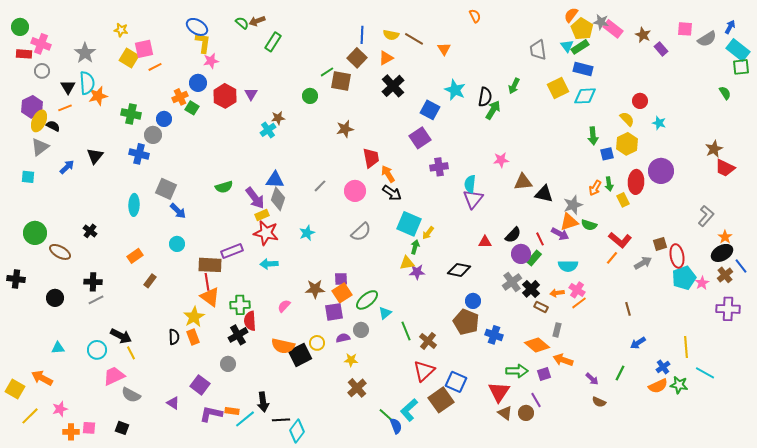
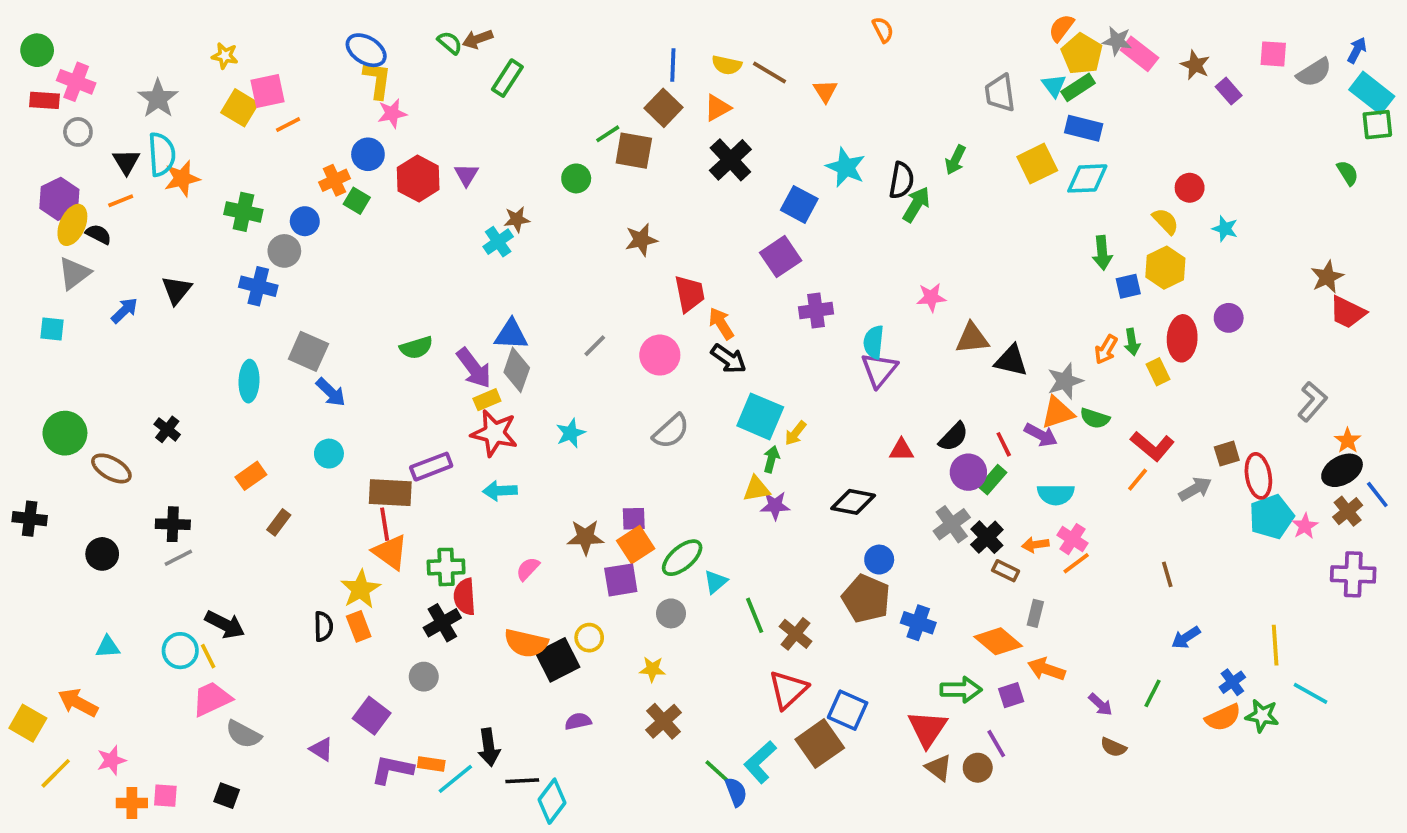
purple circle: (661, 171) -> (1229, 318), size x0.6
purple semicircle: (343, 338) -> (578, 721), moved
yellow line: (131, 353) -> (208, 656), moved

